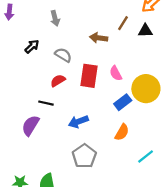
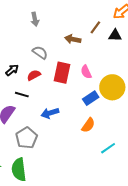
black arrow: (32, 46) -> (12, 70), moved
gray pentagon: (84, 156) -> (27, 138), moved

